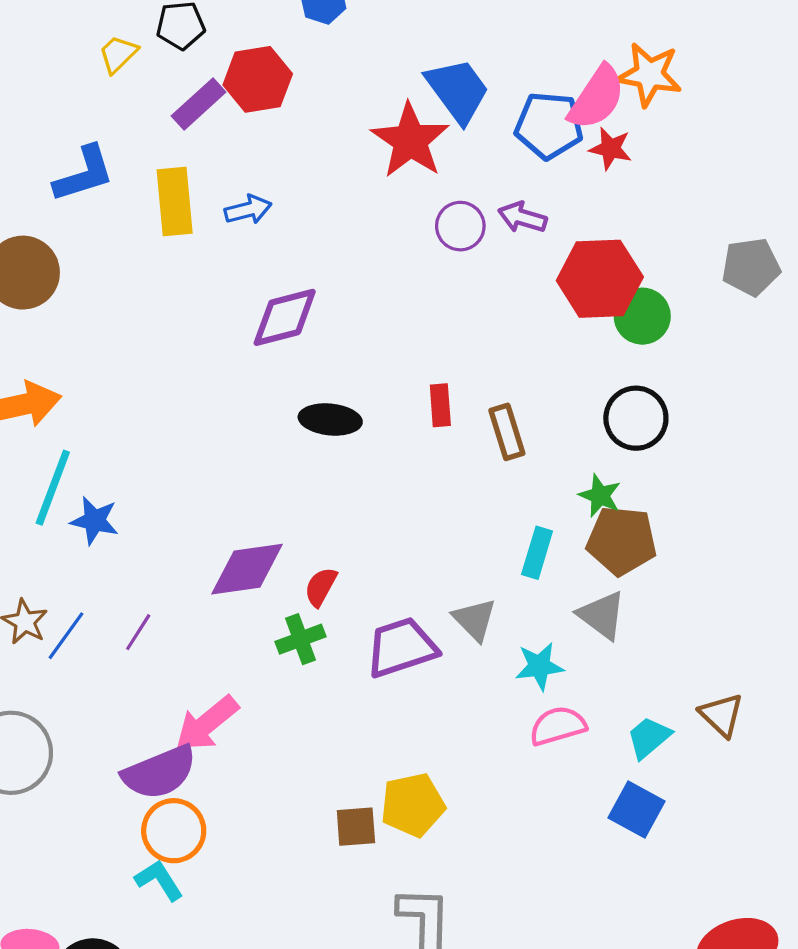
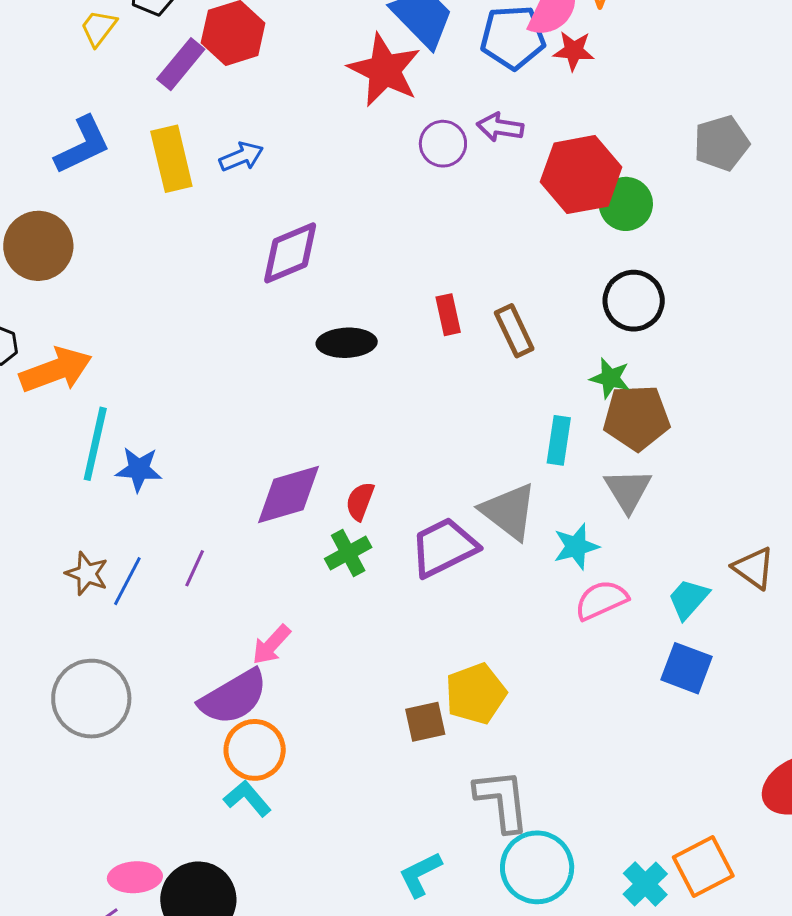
gray triangle: (602, 615) -> (628, 490), turned 30
gray triangle: (474, 620) -> (509, 511), size x1.4
pink arrow: (207, 723) -> (271, 645), size x0.7

